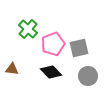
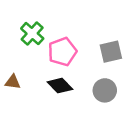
gray square: (79, 48) -> (111, 52), moved

